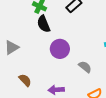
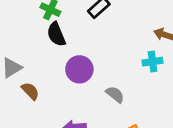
brown semicircle: (25, 80) -> (30, 91), moved

